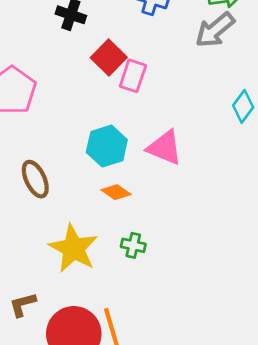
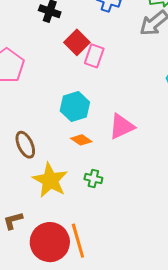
pink triangle: (165, 148) -> (122, 126), moved, turned -48
brown ellipse: (35, 179) -> (25, 145), moved

